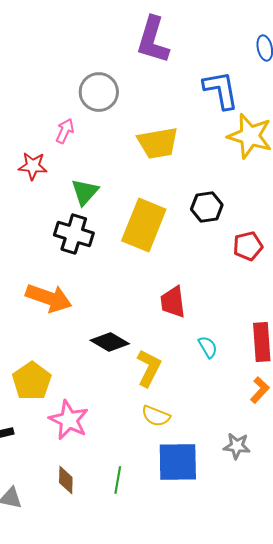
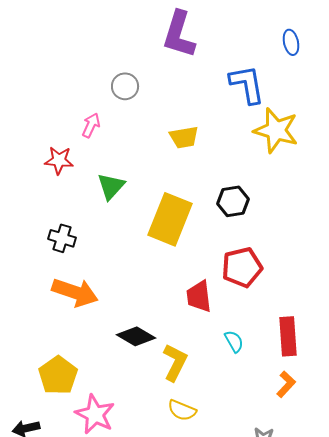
gray circle: (99, 92) -> (125, 86), size x0.7
yellow trapezoid: (158, 143) -> (184, 137), size x0.7
black cross: (74, 234) -> (62, 238), moved, size x0.7
red pentagon: (248, 246) -> (242, 267), moved, size x1.4

